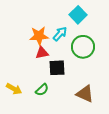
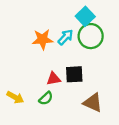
green circle: (83, 47) -> (91, 36), moved
red triangle: (42, 53) -> (53, 79), moved
black square: (57, 68) -> (74, 74), moved

